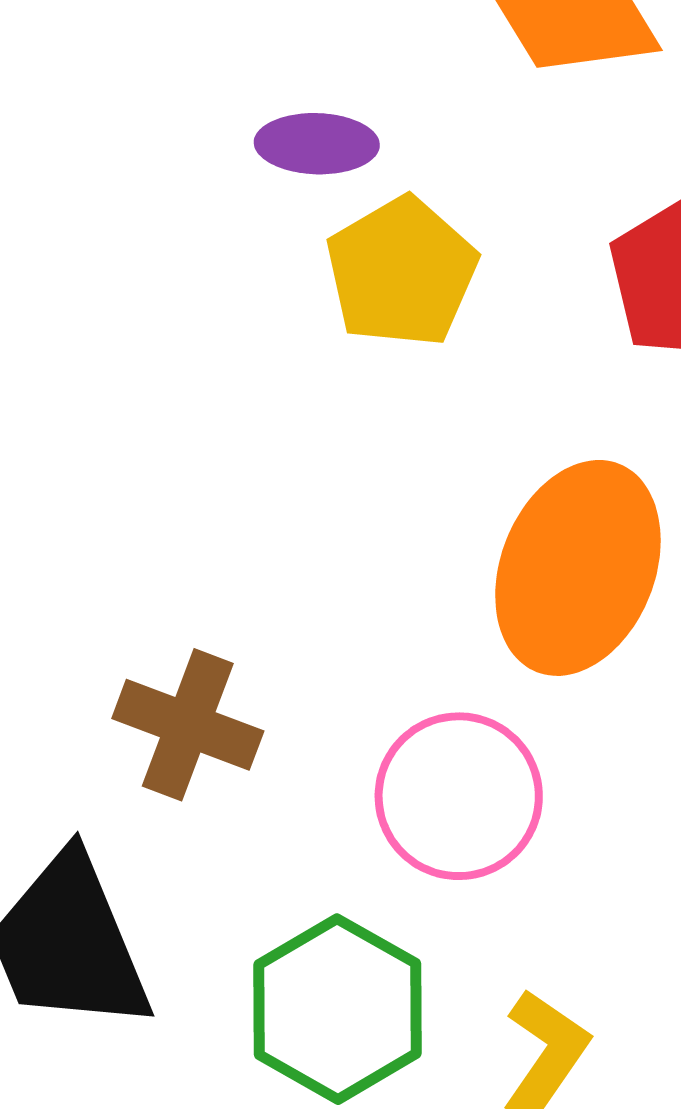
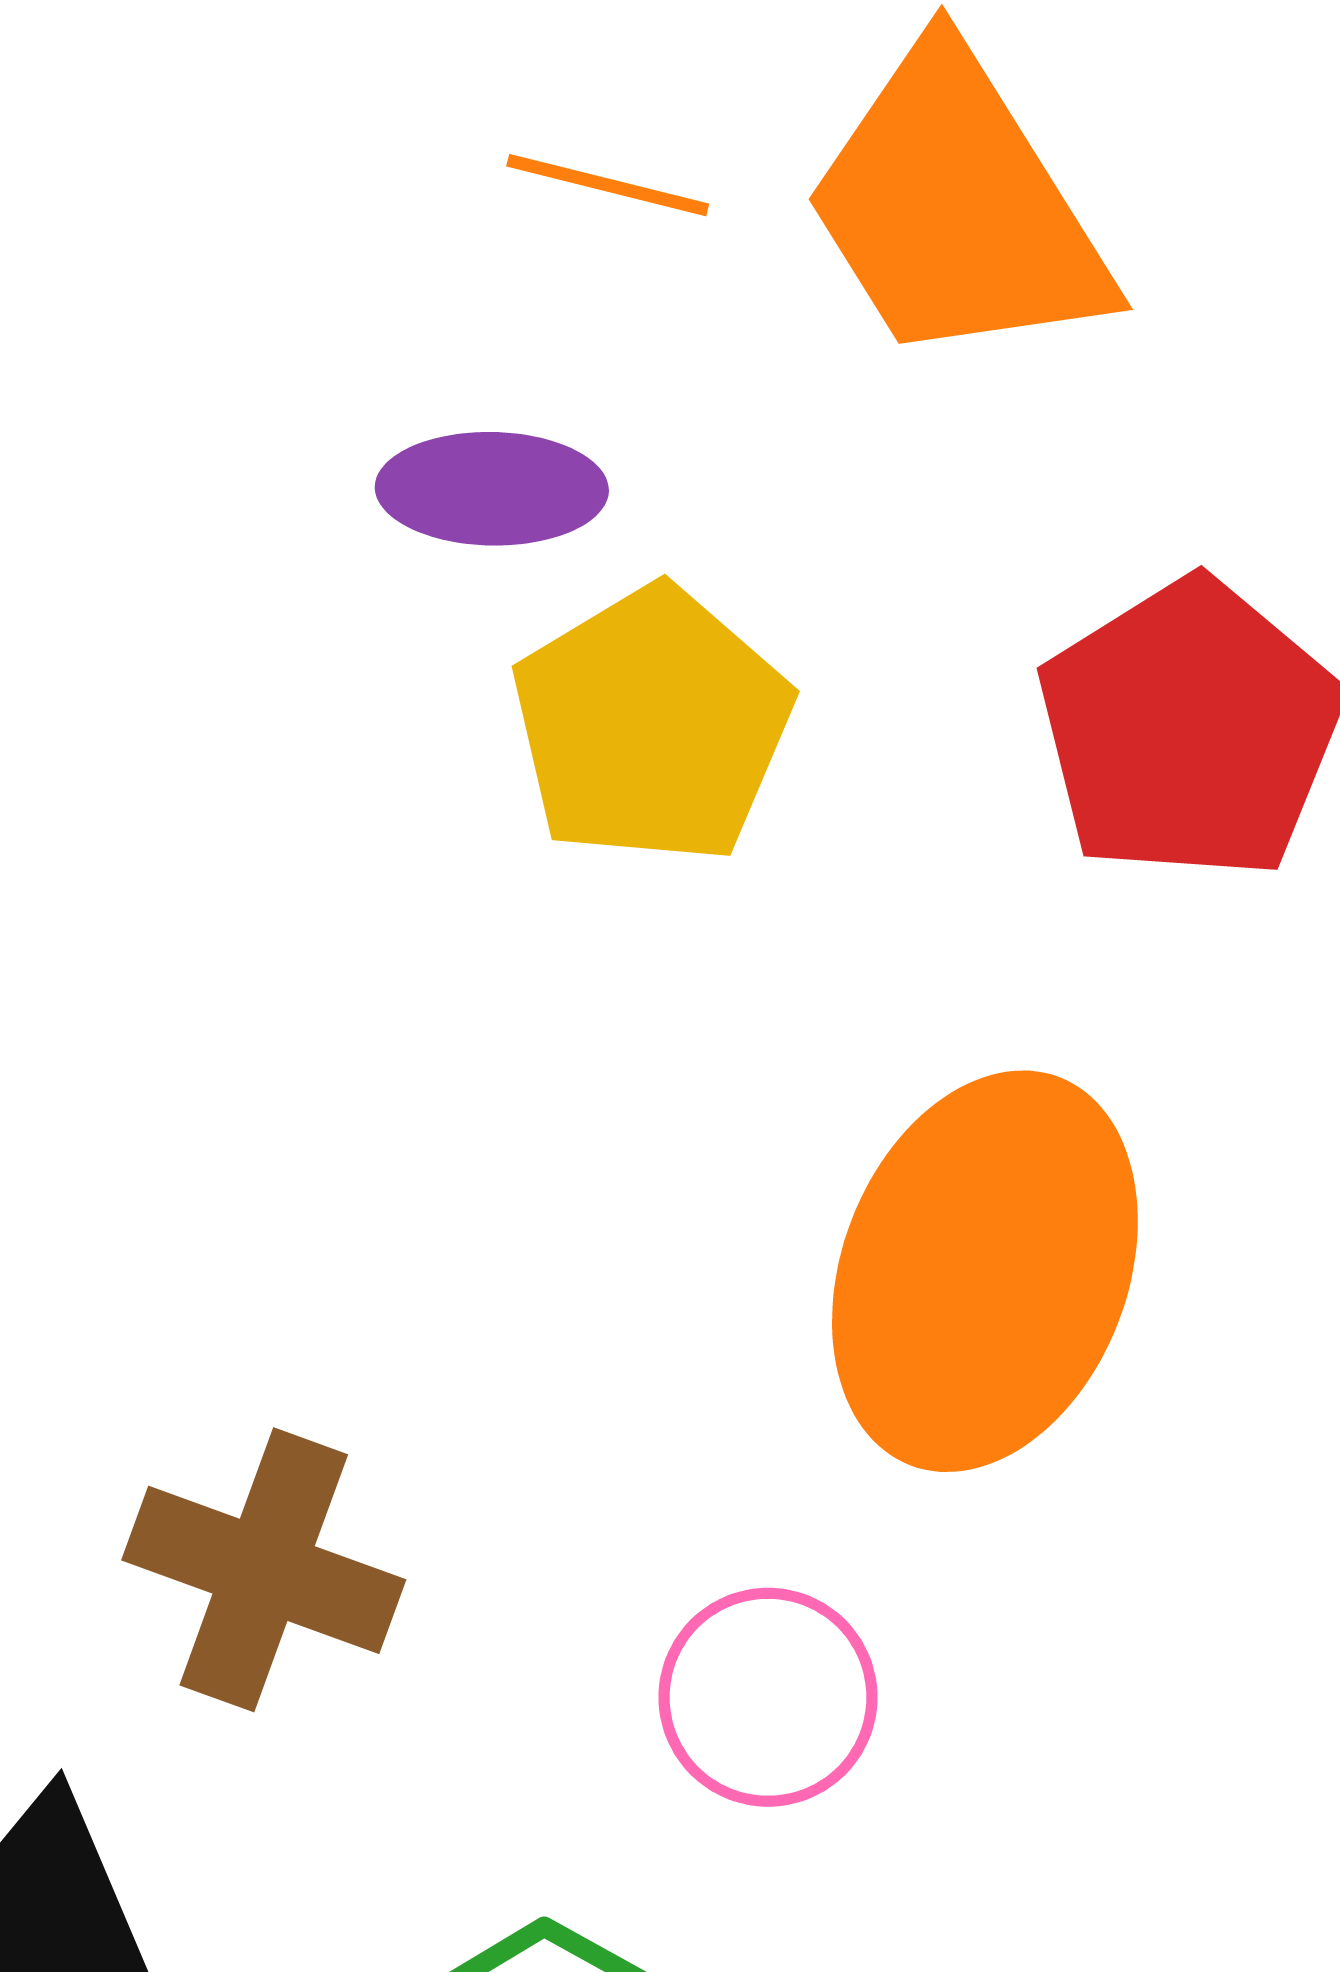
pink circle: (459, 796) -> (768, 1697), size x0.7

